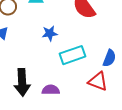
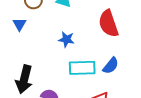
blue semicircle: (109, 58) -> (111, 66), moved

